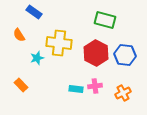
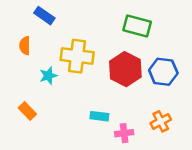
orange semicircle: (19, 35) -> (25, 46), turned 32
pink cross: (95, 86) -> (124, 133), moved

